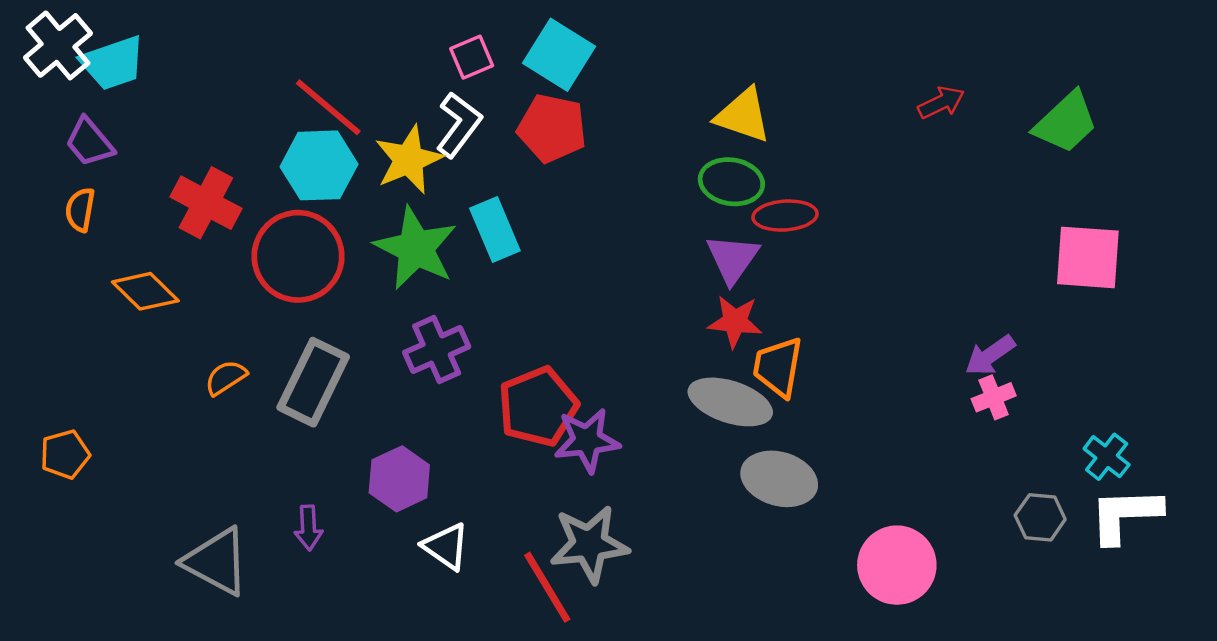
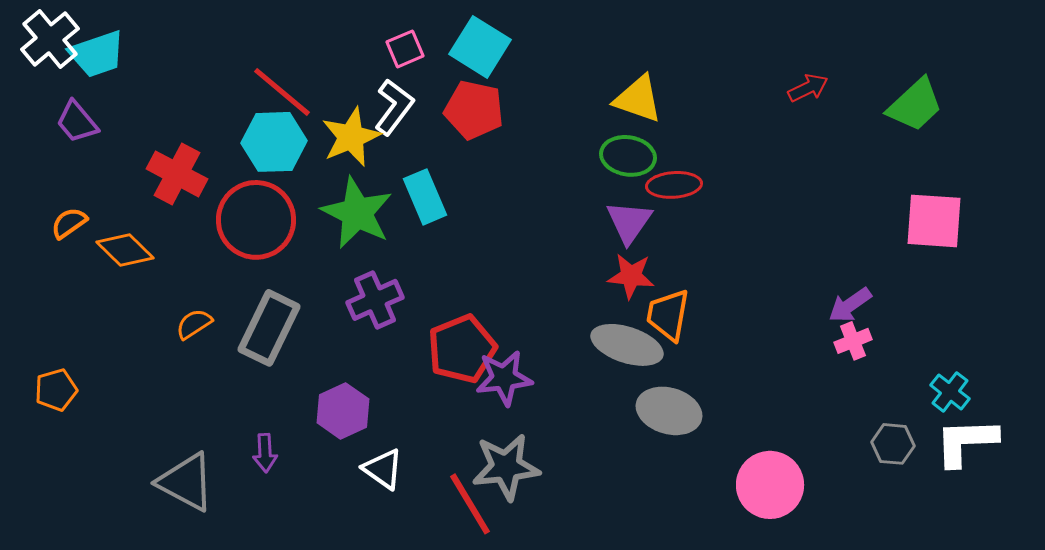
orange semicircle: (80, 210) -> (69, 223), moved, turned 45

